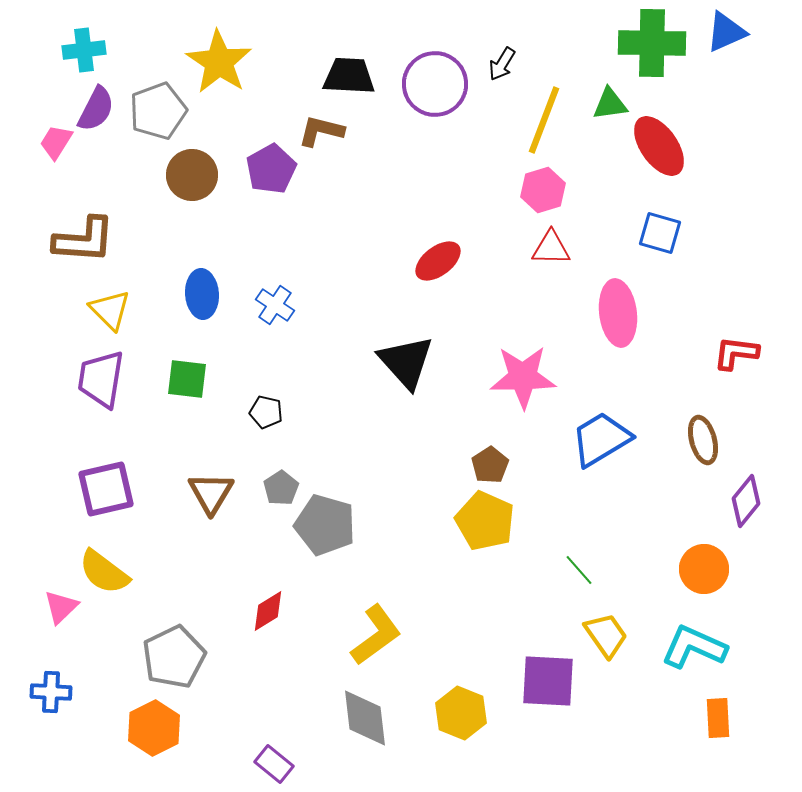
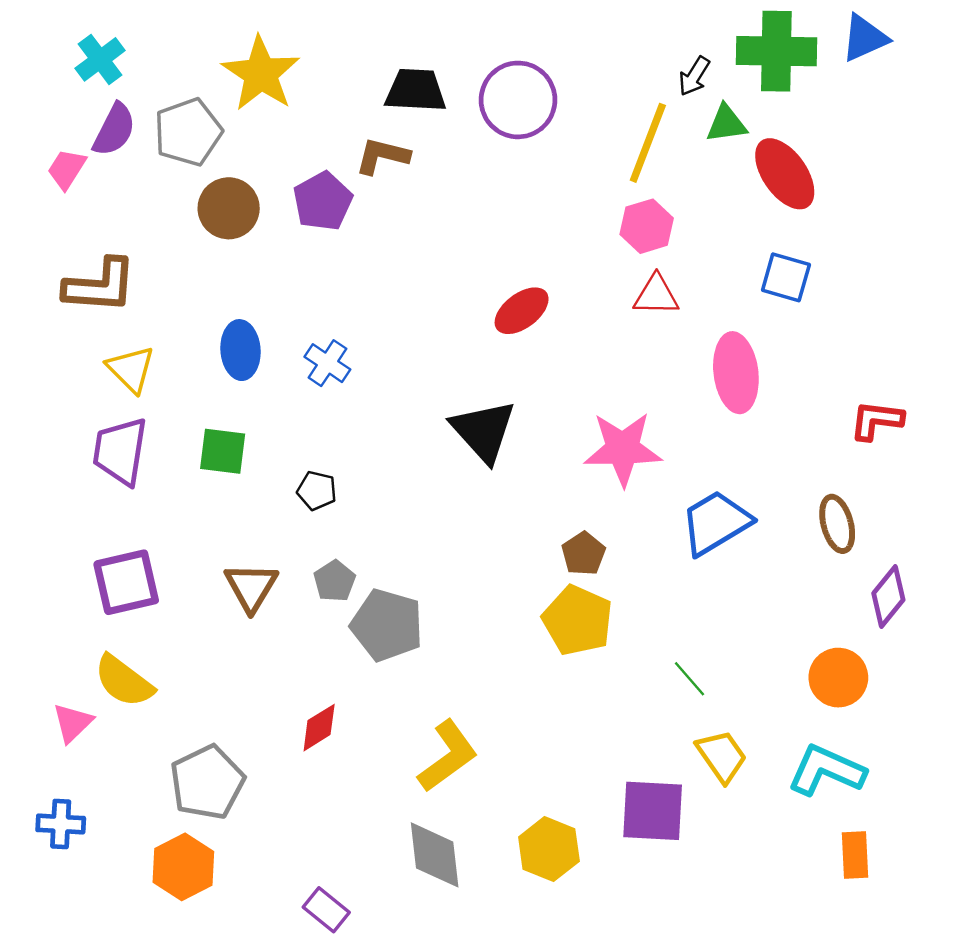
cyan cross: (84, 50) -> (100, 59), turned -30
black arrow: (502, 64) -> (694, 76), moved

